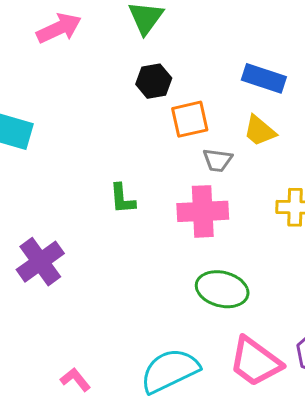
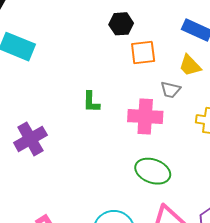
gray trapezoid: (218, 160) -> (171, 90), moved

